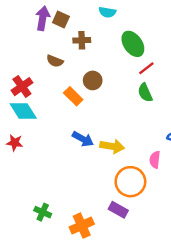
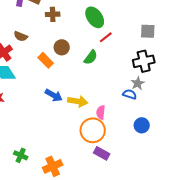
brown semicircle: (55, 61) -> (21, 36), moved
green semicircle: (145, 93) -> (91, 57), moved, turned -119
pink semicircle: (155, 160) -> (101, 112), moved
purple rectangle: (118, 210) -> (102, 153), moved

